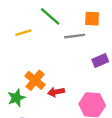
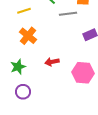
orange cross: (35, 80) -> (28, 36), moved

